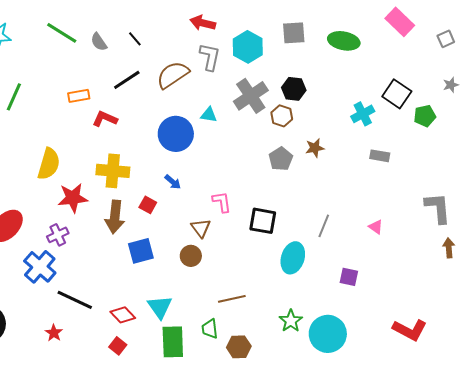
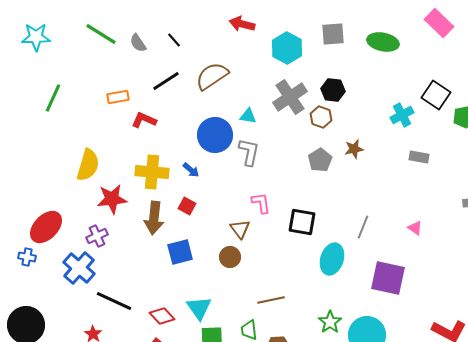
gray L-shape: (210, 57) -> (249, 152), moved
blue arrow: (173, 182) -> (191, 170), moved
purple square: (349, 277) -> (388, 278), size x1.8

